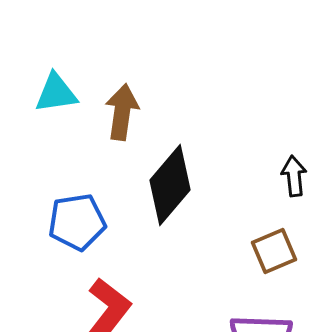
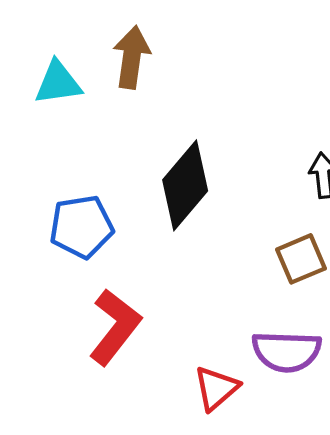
brown arrow: (122, 112) -> (132, 57), moved

